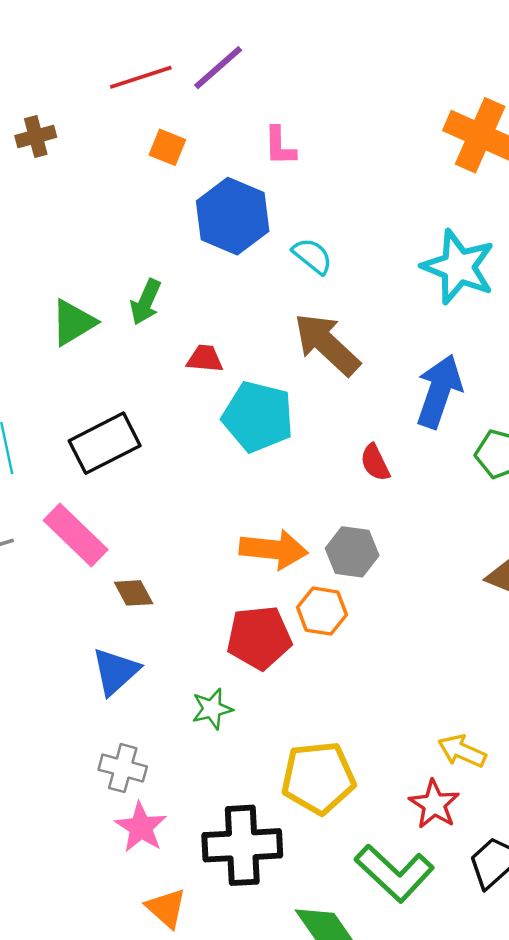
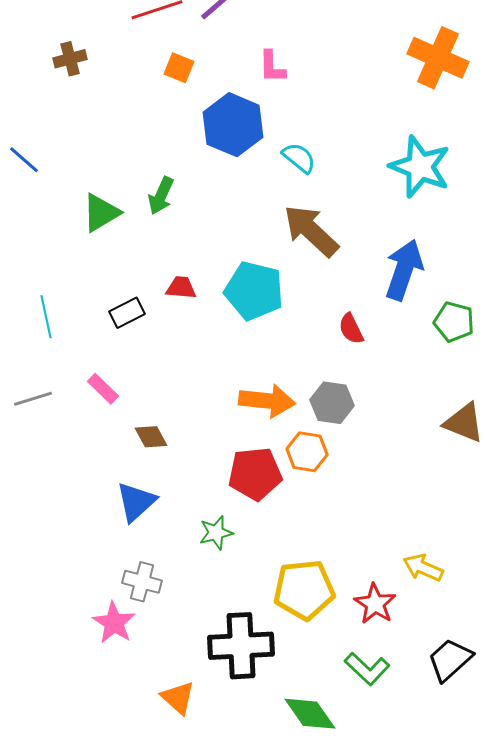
red trapezoid: (205, 359) -> (181, 288), moved
black rectangle: (105, 443) -> (127, 313), size x0.6
pink rectangle: (76, 535) -> (103, 389), size x0.6
red star: (434, 804) -> (375, 604), moved
pink star: (141, 827) -> (114, 623), moved
green L-shape: (394, 873) -> (367, 669), size x0.7

